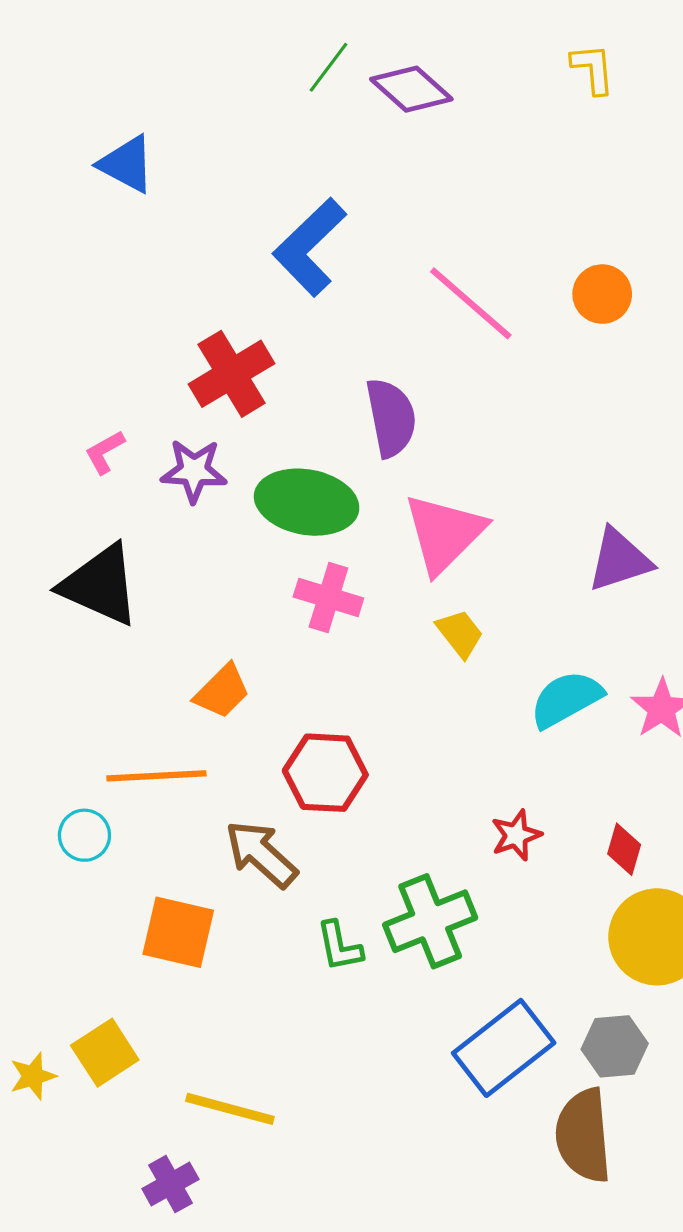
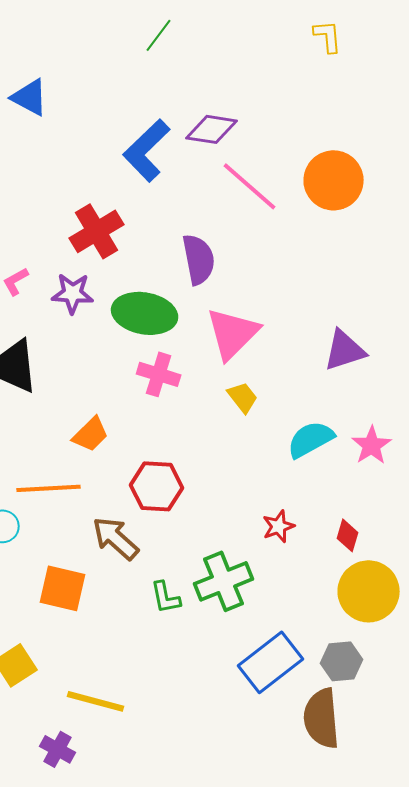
purple diamond: (411, 89) -> (212, 129), moved, turned -33
orange circle: (602, 294) -> (334, 180), size x1.6
purple cross: (170, 1184) -> (58, 749), turned -32

